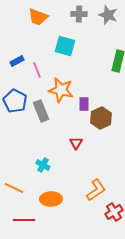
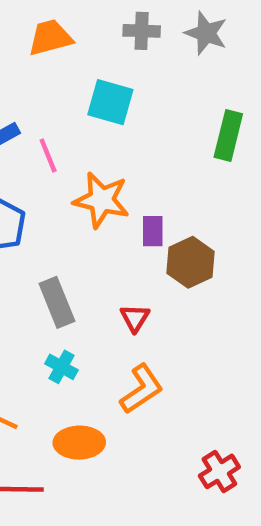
orange trapezoid: (38, 17) -> (50, 38), turned 145
gray rectangle: (41, 111) -> (57, 302), moved
orange L-shape: (96, 190) -> (142, 389), moved

